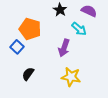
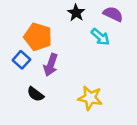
purple arrow: (64, 48) -> (51, 65), moved
black semicircle: (28, 74) -> (35, 94), turned -88

